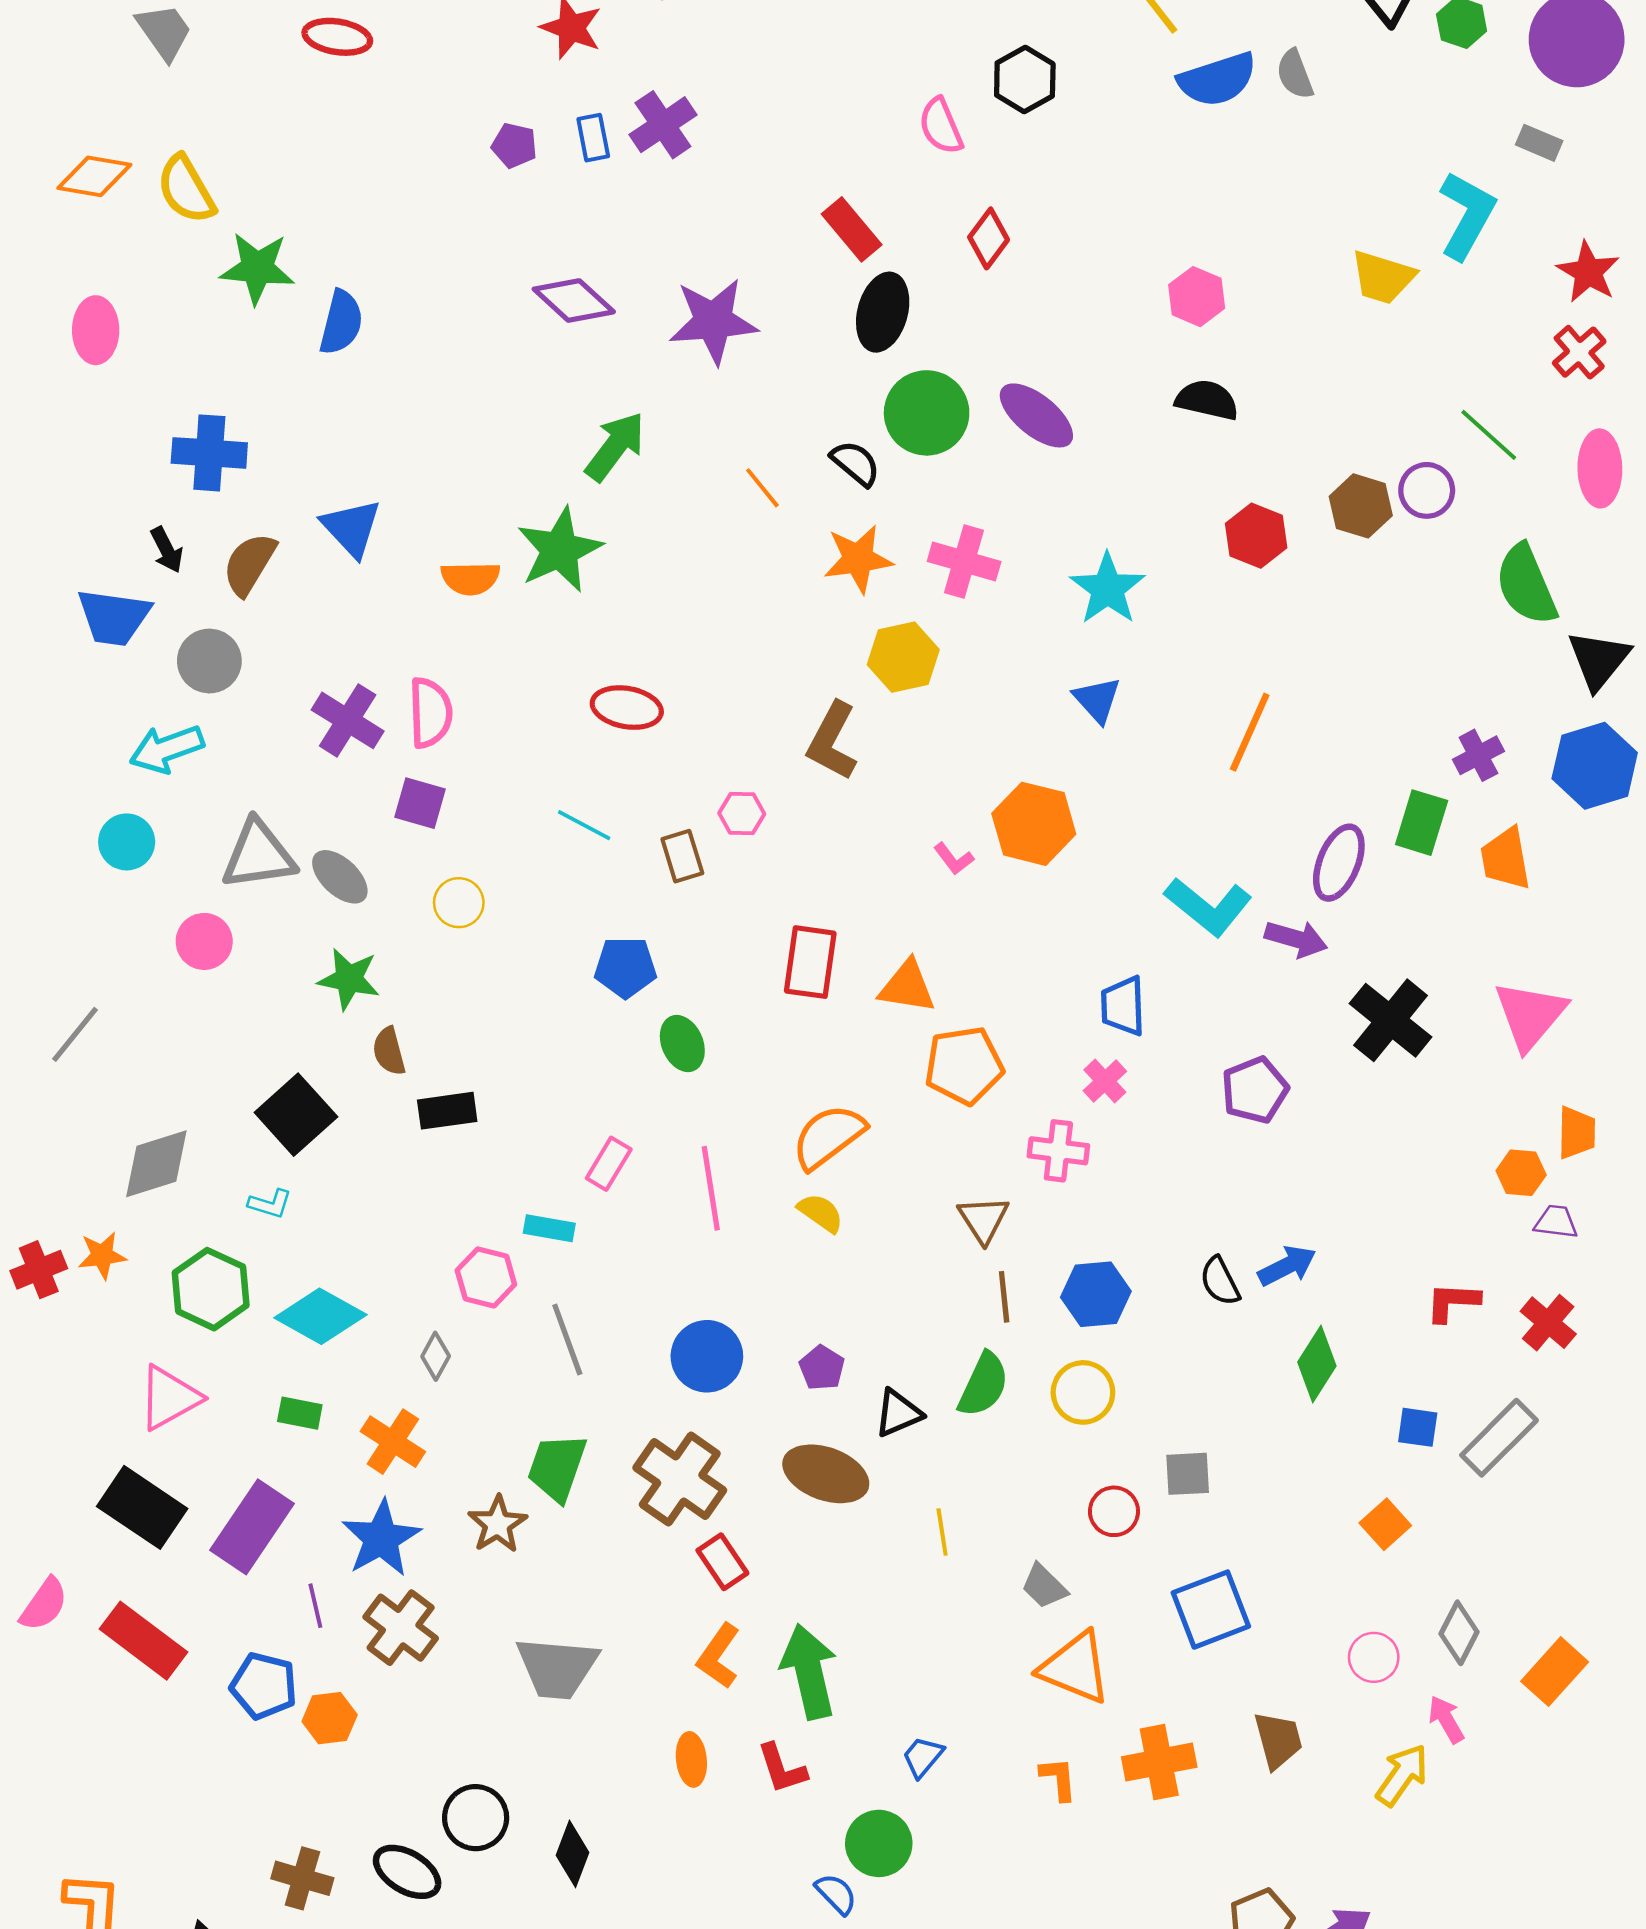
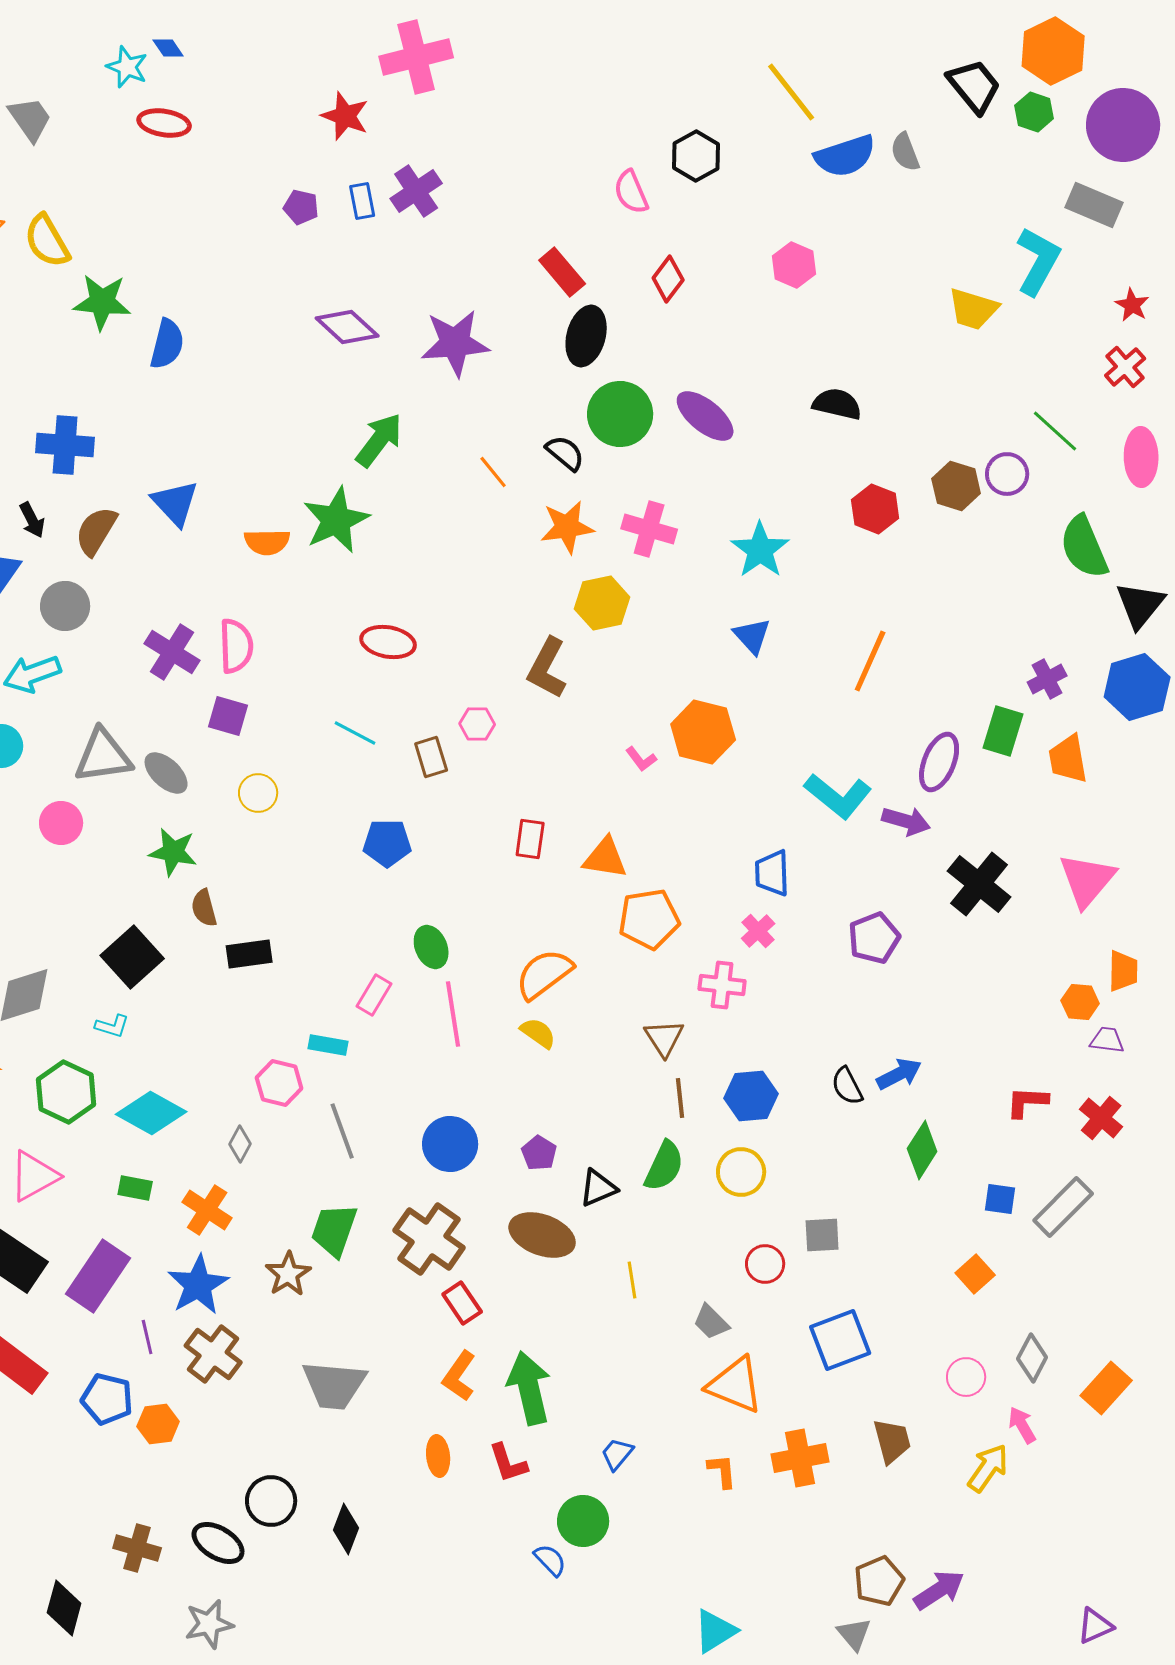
gray rectangle: (1539, 143) -> (1094, 205), size x1.6
red star: (1588, 272) -> (1132, 305), size x0.7
pink hexagon: (1197, 297) -> (794, 265), moved
red rectangle: (810, 962) -> (530, 839), size x0.7
green ellipse: (682, 1044) -> (431, 947), moved

